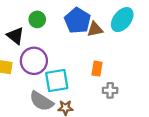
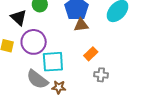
brown triangle: (95, 29) -> (81, 25), moved
orange rectangle: (97, 69) -> (91, 54), turned 32

